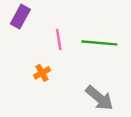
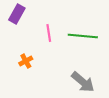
orange cross: (42, 73) -> (26, 61), moved

